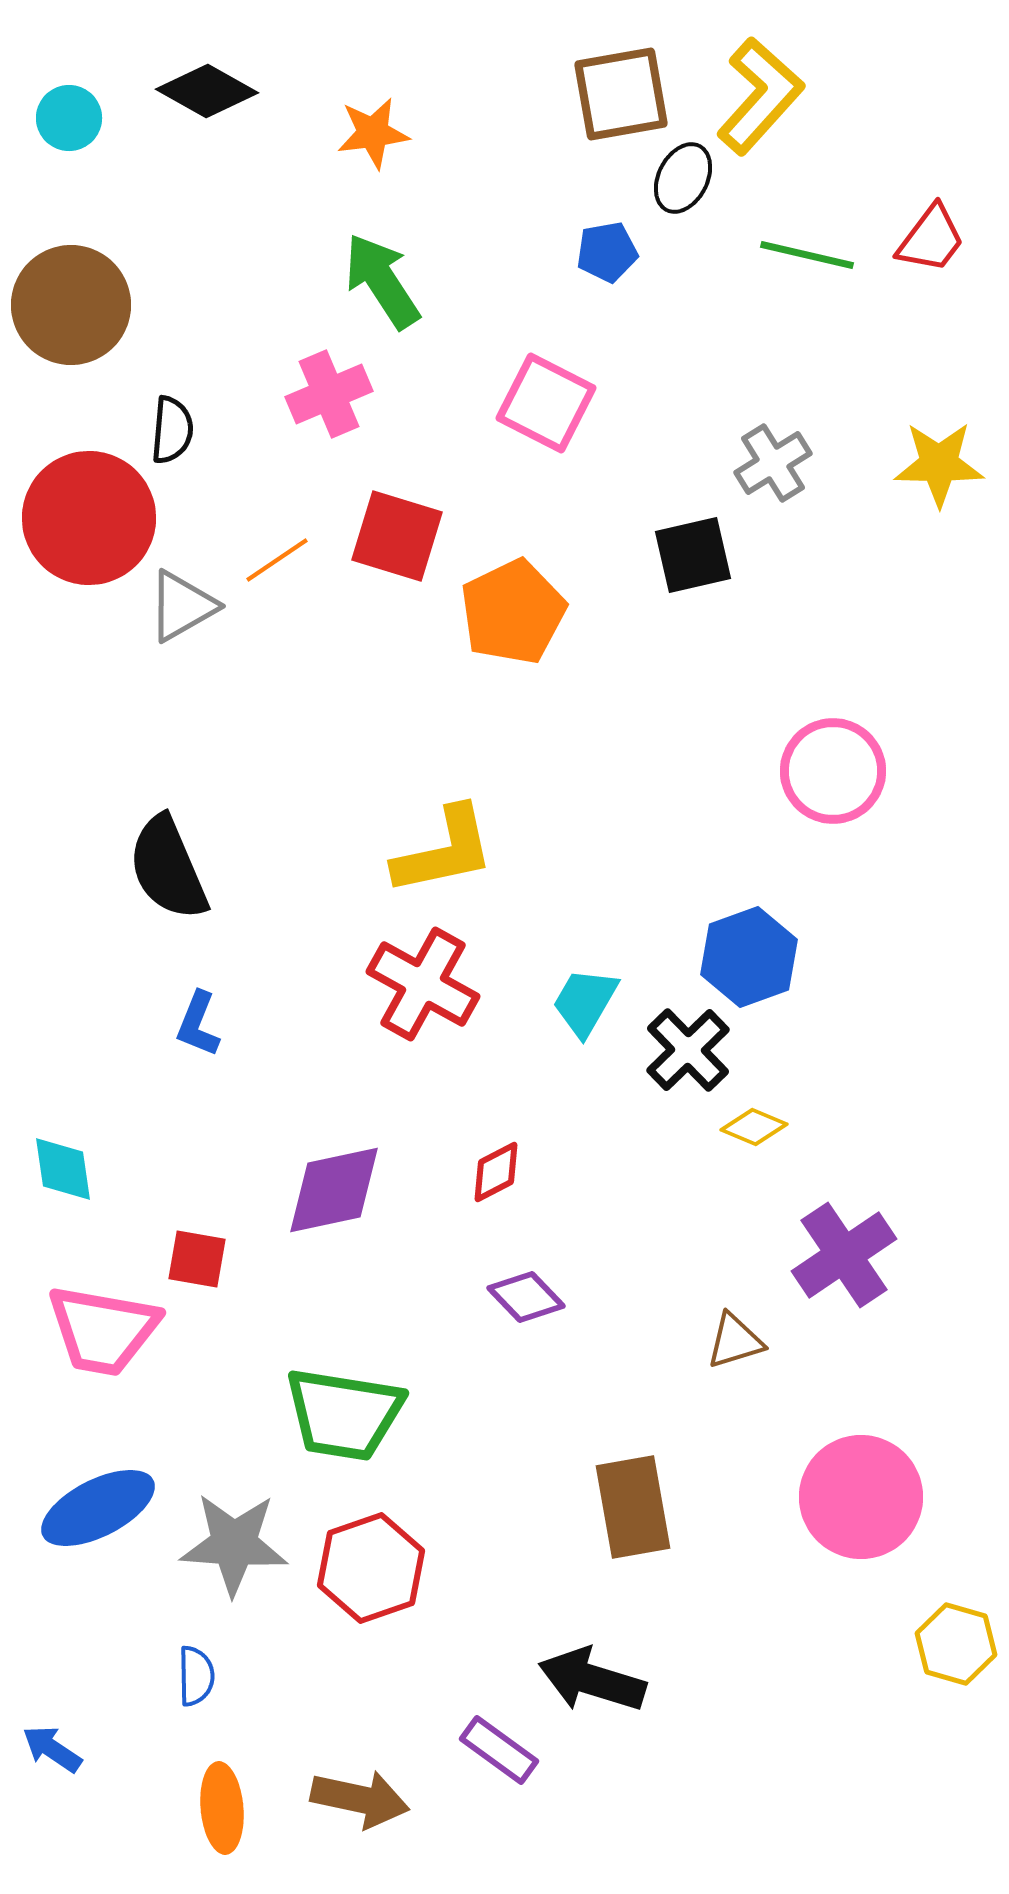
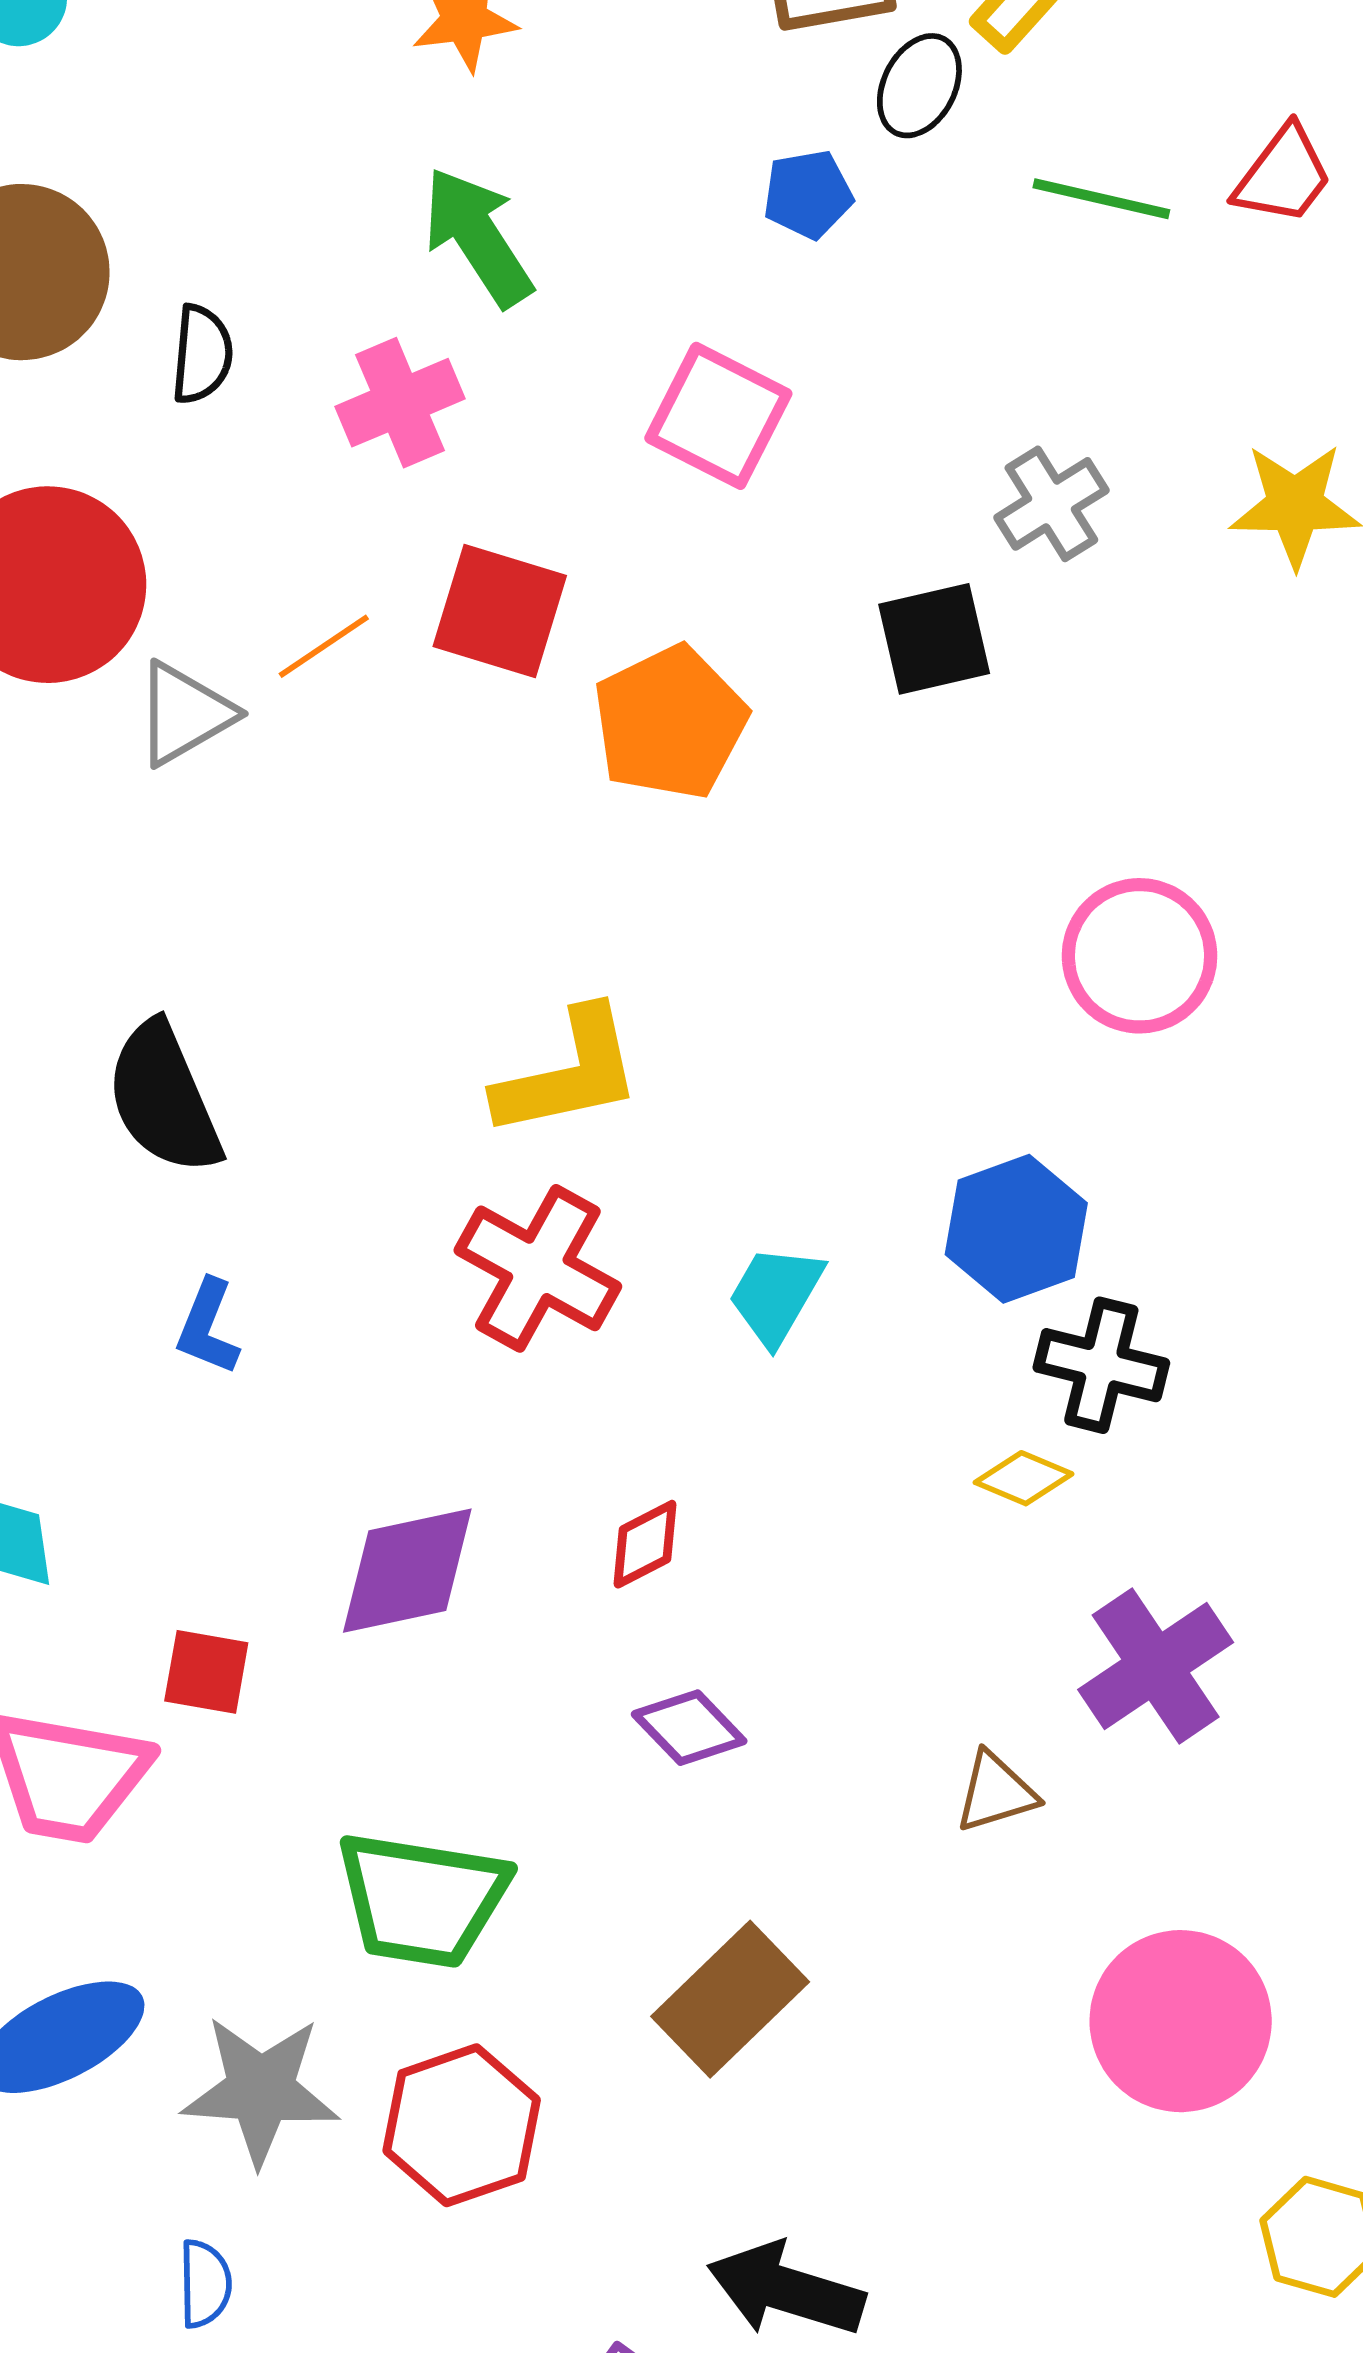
black semicircle: (172, 430) -> (202, 354), moved
black cross: (688, 1050) -> (1101, 1365), moved, turned -32
brown rectangle: (633, 1507) -> (730, 1999), moved, turned 56

